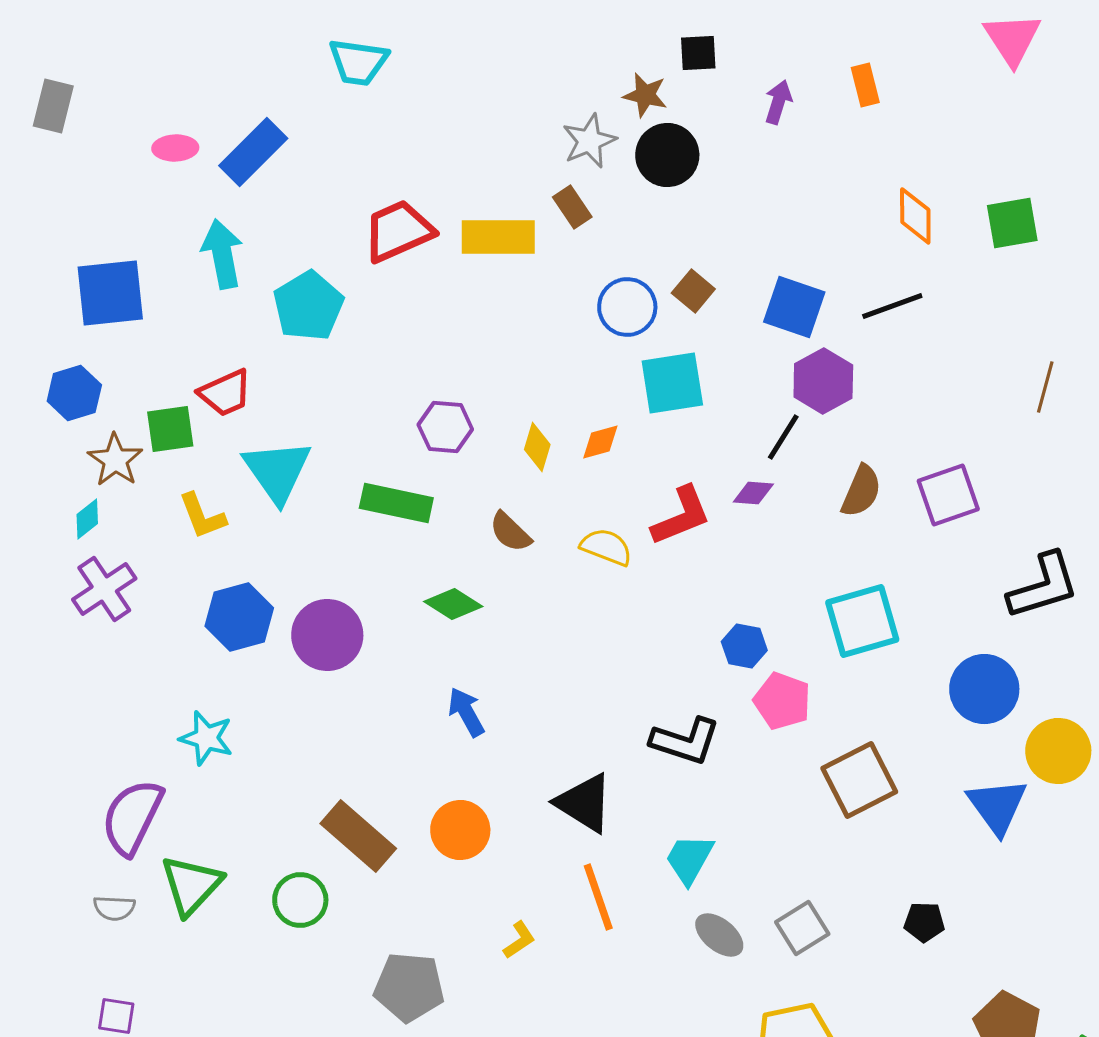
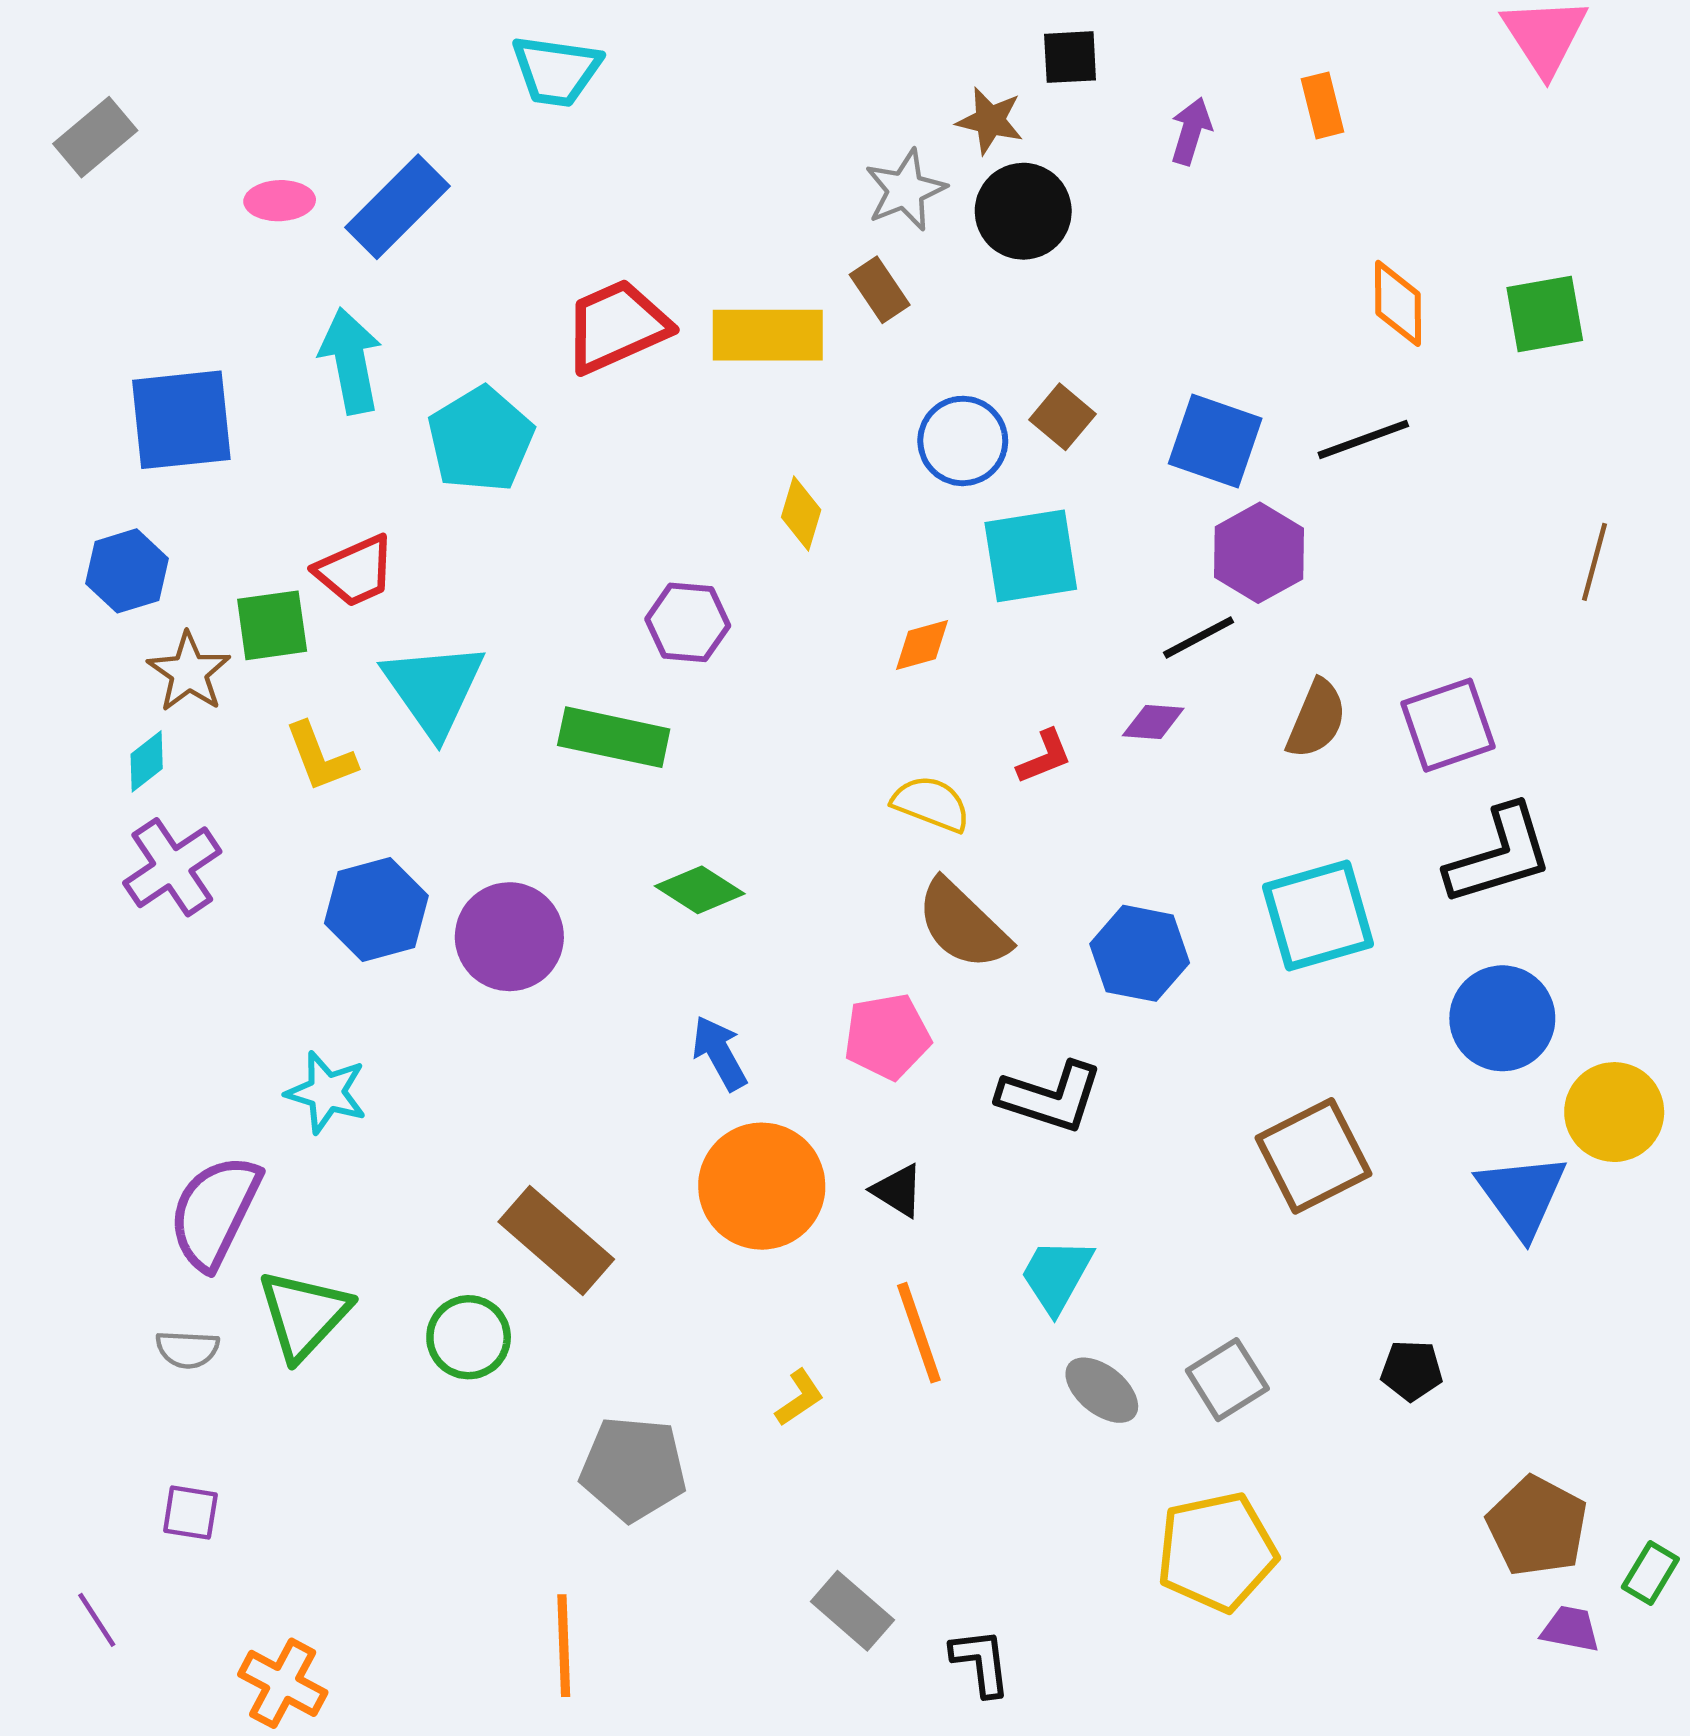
gray rectangle: (53, 106) -> (95, 137), turned 36
black line: (783, 437) -> (1199, 637), turned 30
yellow diamond: (537, 447) -> (801, 514), moved
red L-shape: (681, 516) -> (1044, 757), size x0.6
brown semicircle: (510, 532) -> (963, 925), moved, size x1.5
black L-shape: (1043, 586) -> (1499, 855), moved
blue hexagon: (744, 646) -> (1140, 953), size x1.4
pink pentagon: (782, 701) -> (887, 1036), moved, turned -30
black triangle: (584, 803) -> (898, 1191), size x0.6
orange circle: (460, 830) -> (762, 1186), moved, size x1.4

